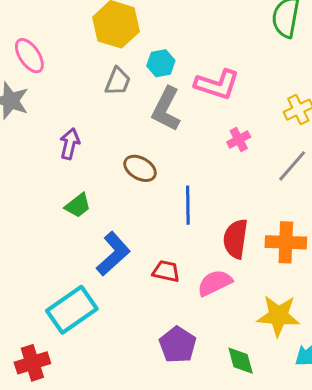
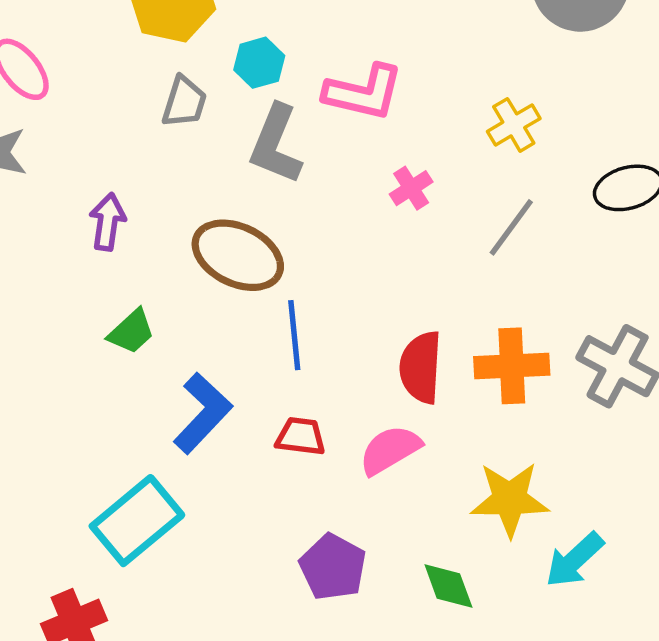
brown ellipse: (140, 168) -> (238, 255), size x1.5
blue line: (188, 205) -> (294, 335), moved

